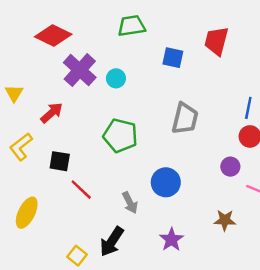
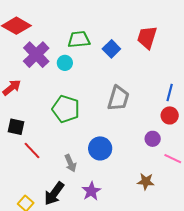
green trapezoid: (131, 26) -> (79, 39), moved
blue square: (173, 58) -> (111, 49), turned 30
purple star: (171, 240) -> (91, 191), moved

